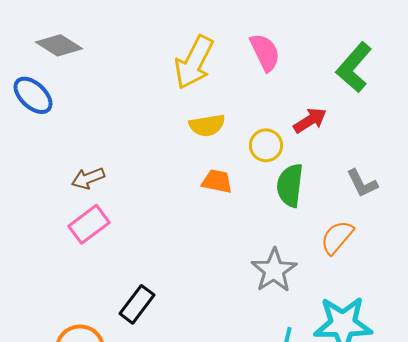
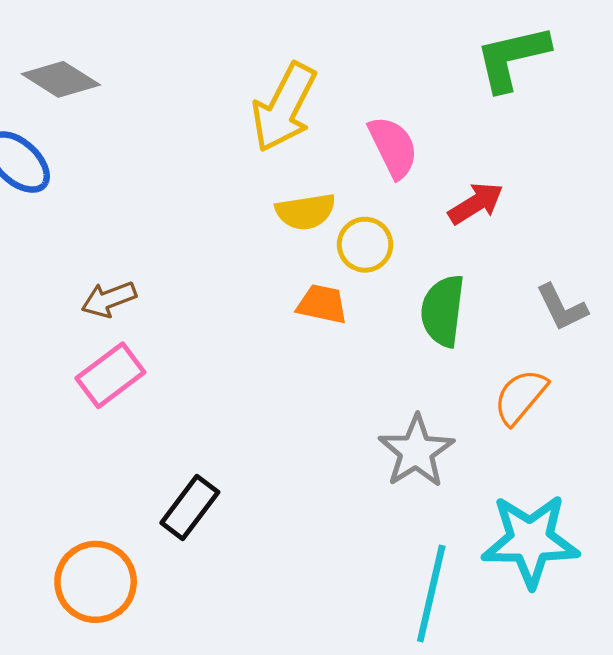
pink semicircle: (265, 52) -> (393, 147), moved
green L-shape: (354, 67) -> (512, 58), moved, turned 36
yellow circle: (266, 145) -> (365, 245), moved

